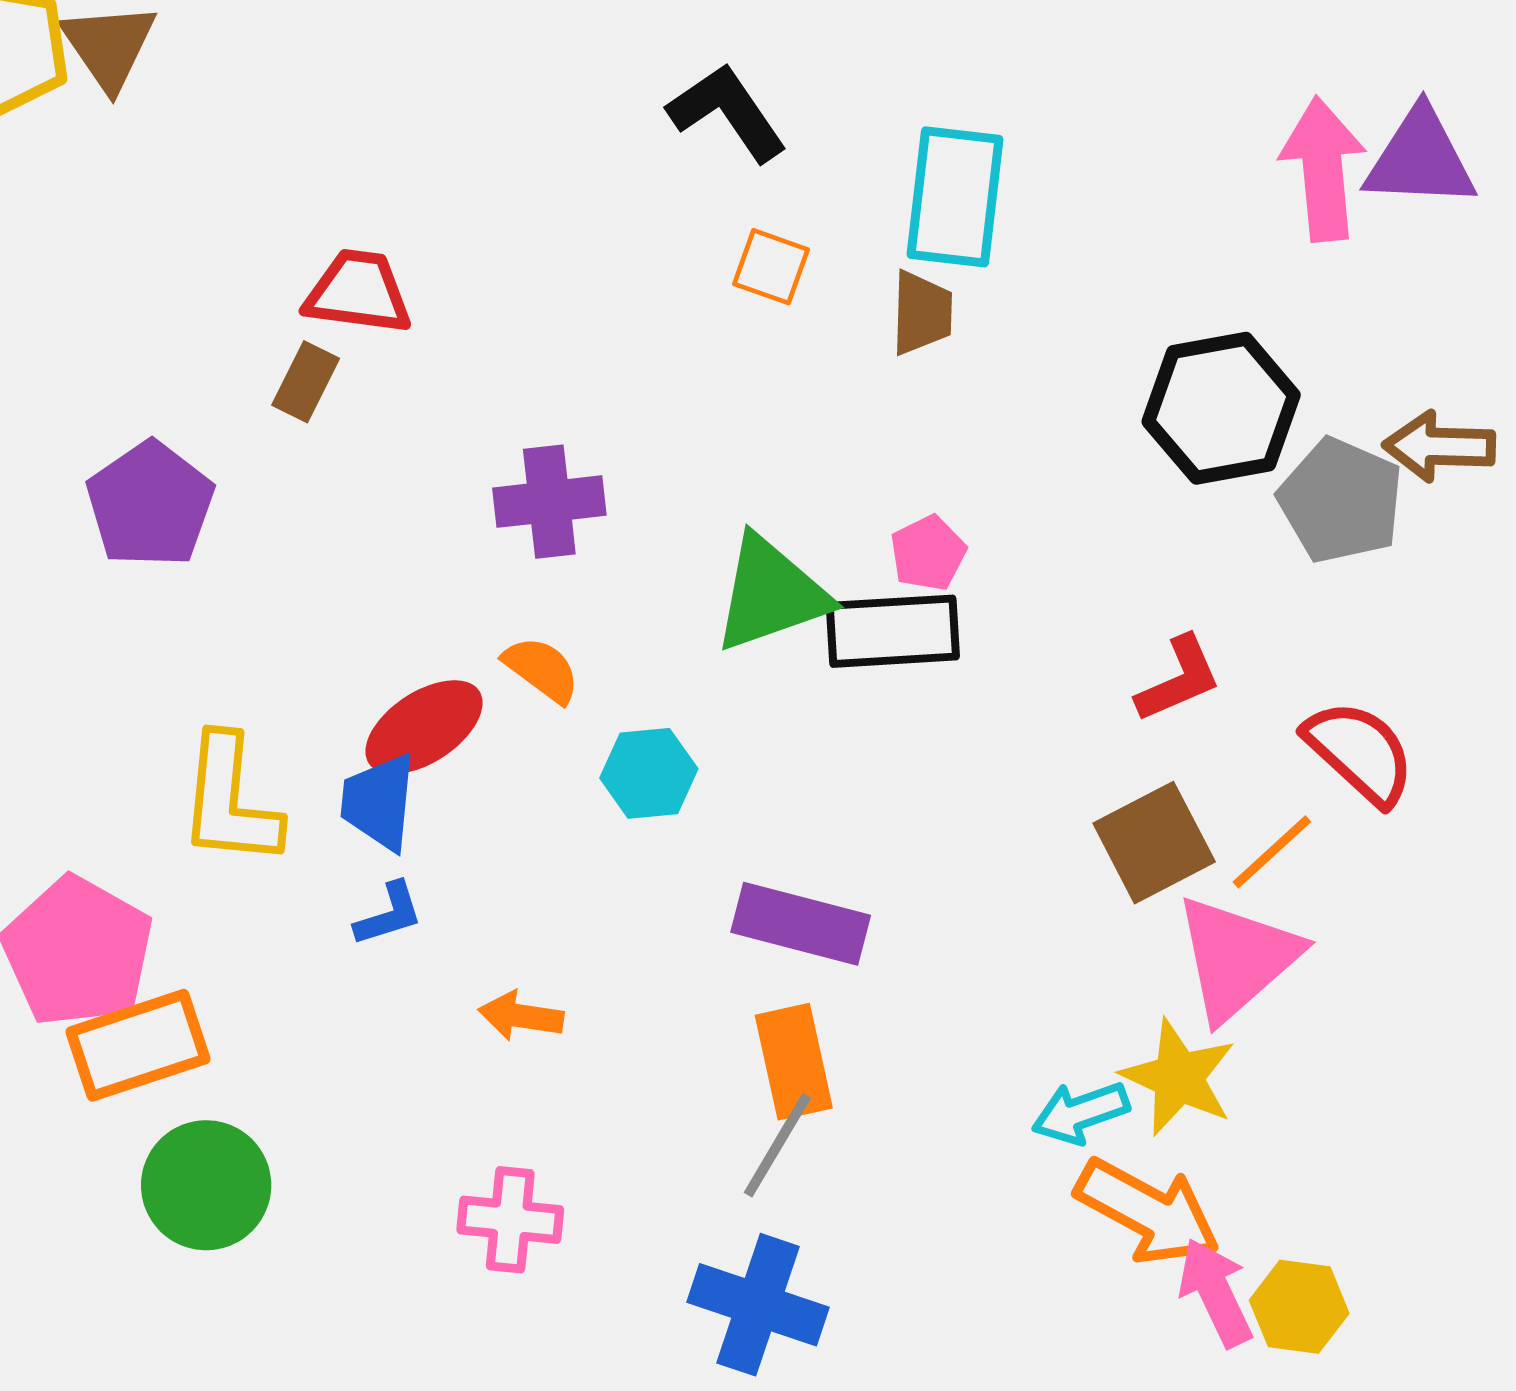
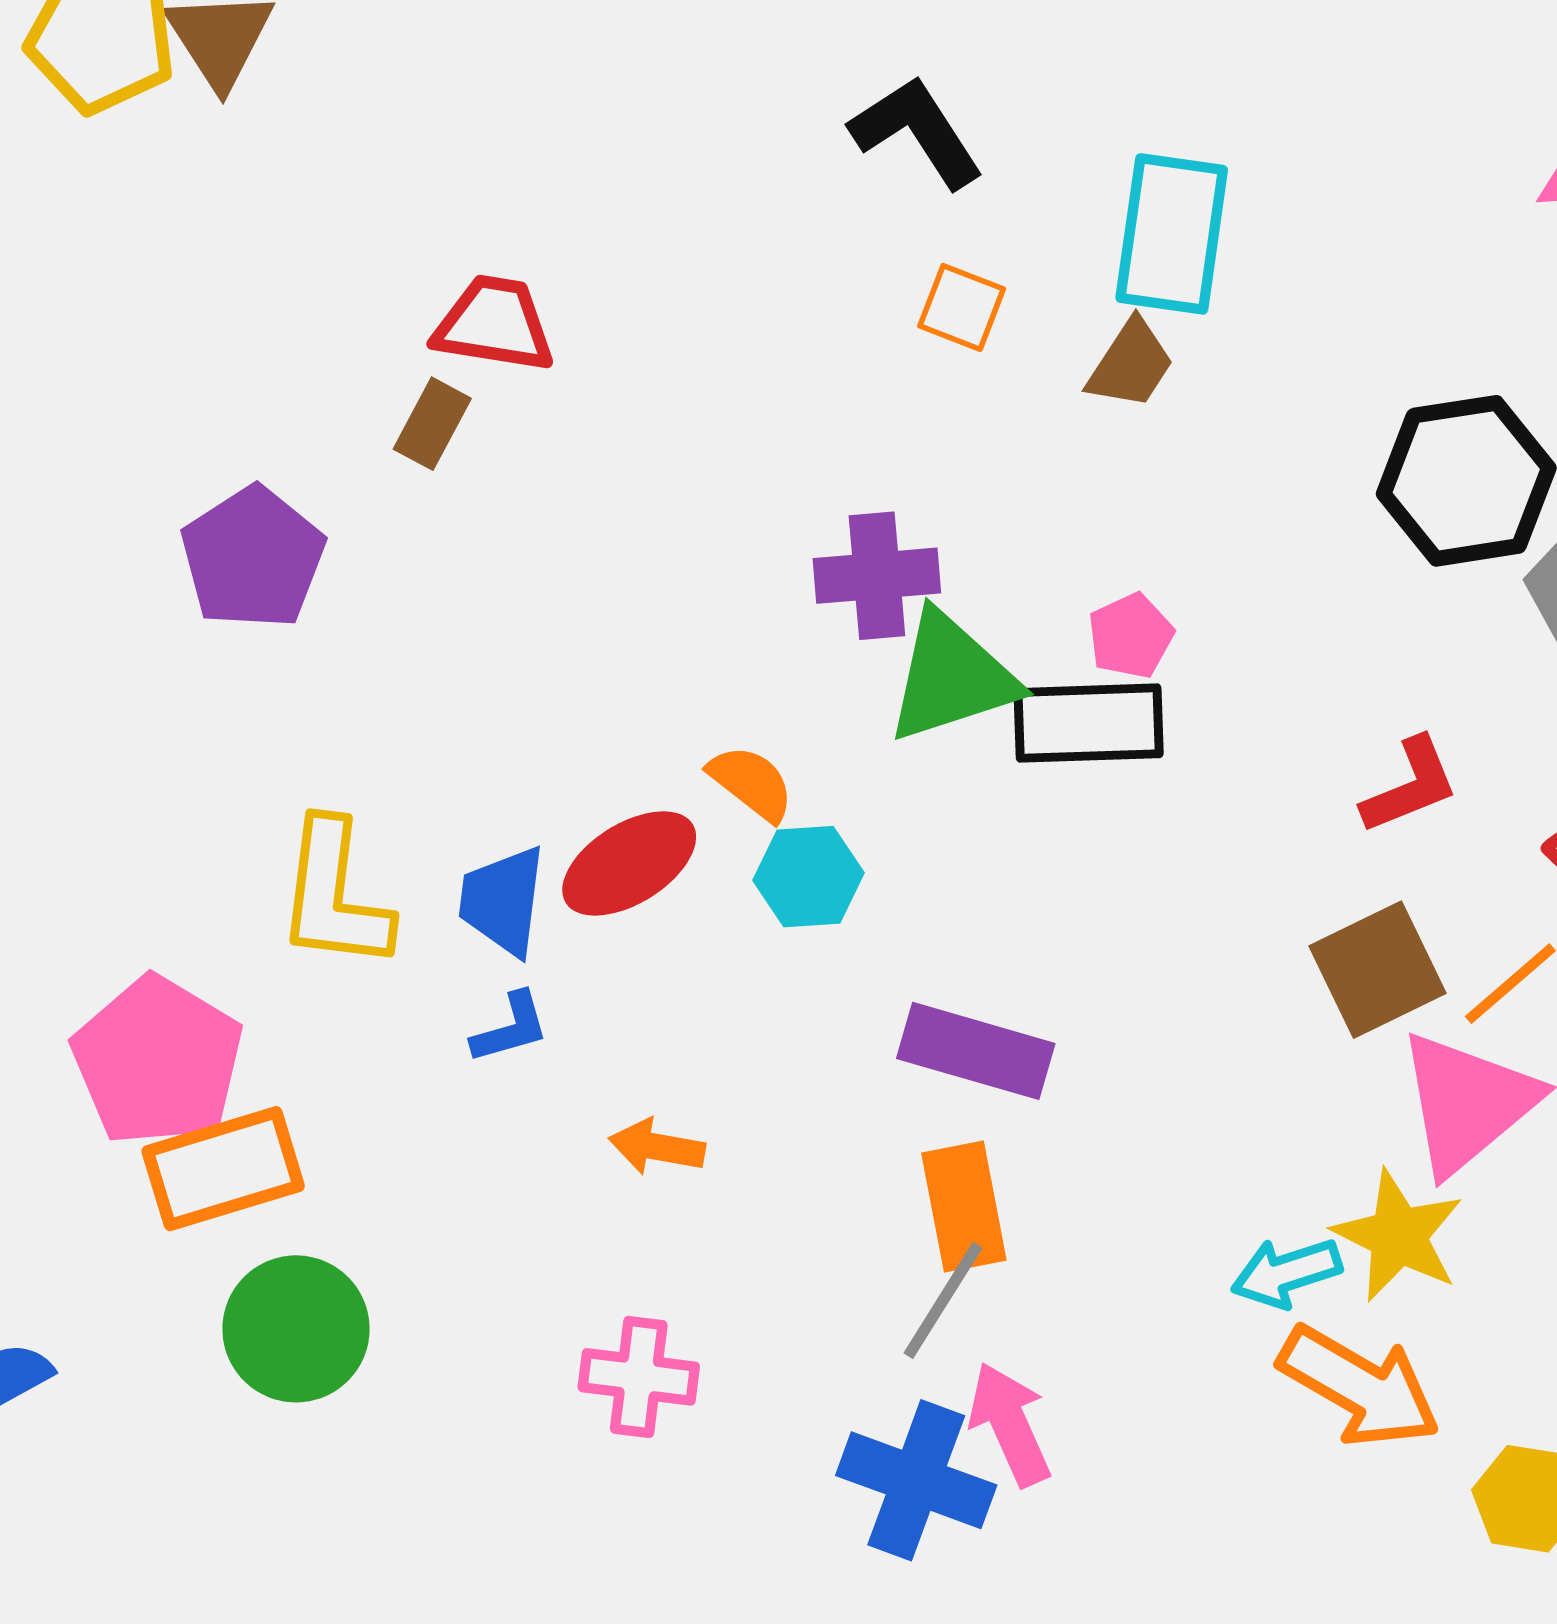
brown trapezoid: (922, 313) -> (1131, 364), turned 30
purple cross: (549, 502) -> (877, 576), moved
orange semicircle: (542, 669) -> (751, 783), moved
red ellipse: (424, 727) -> (629, 863), moved
pink arrow: (1216, 1292) -> (1010, 1424), moved

